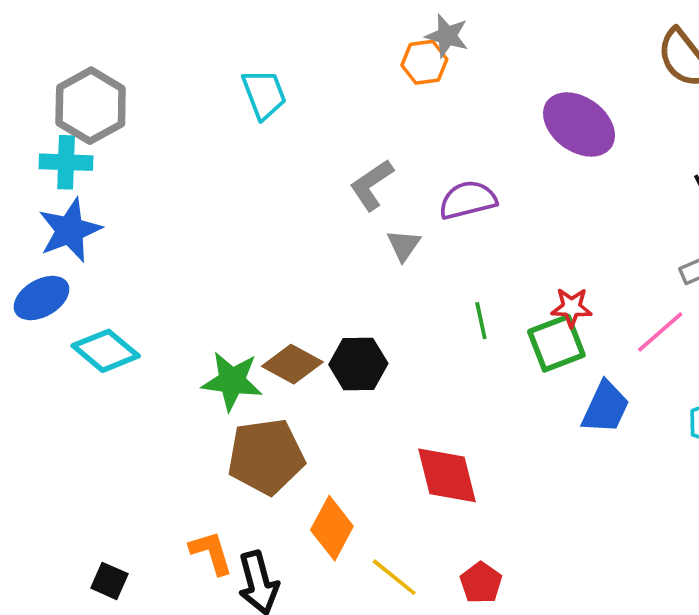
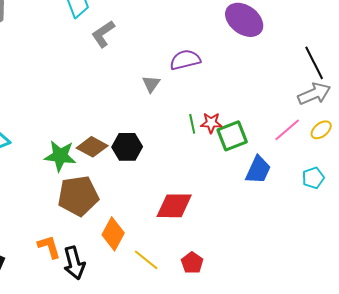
gray L-shape: (372, 185) -> (103, 34), moved
red star: (571, 307) -> (211, 123), moved
red diamond: (447, 475) -> (174, 206), turned -75

